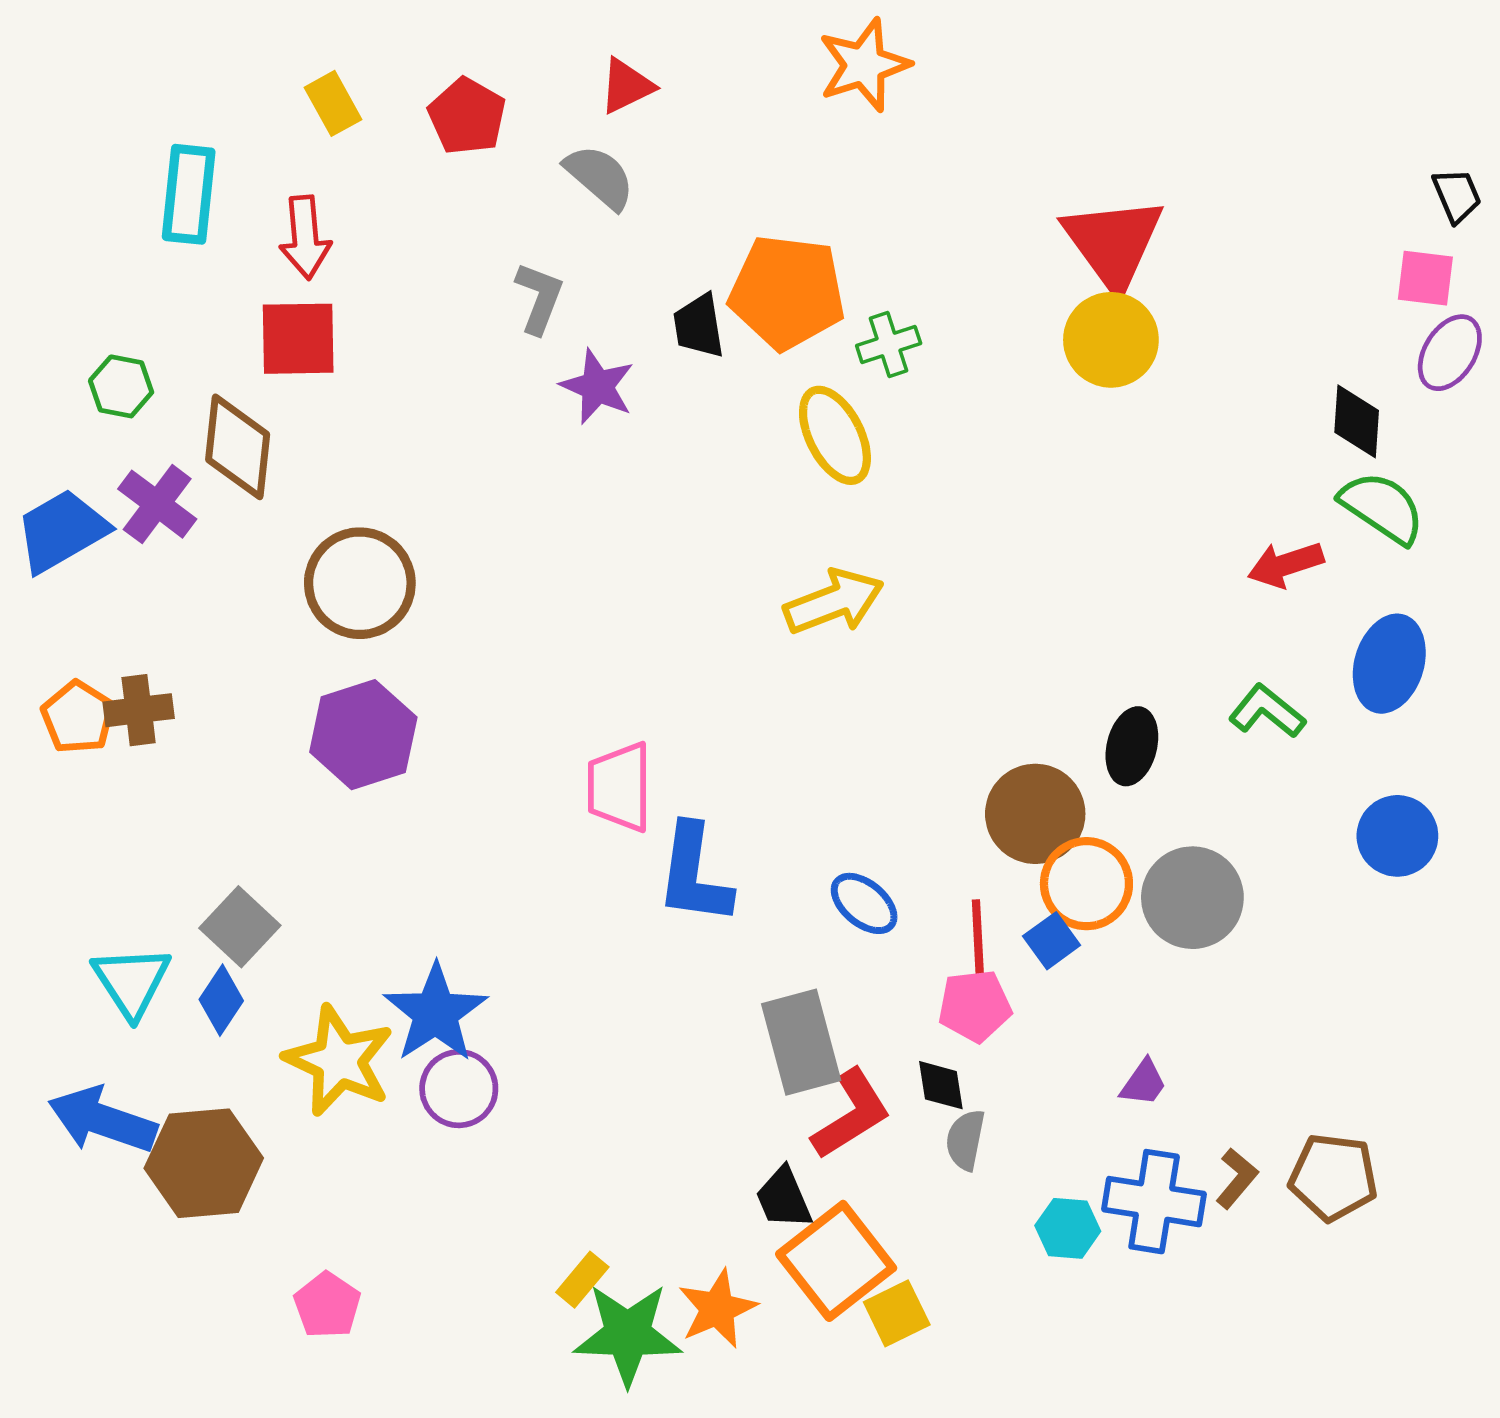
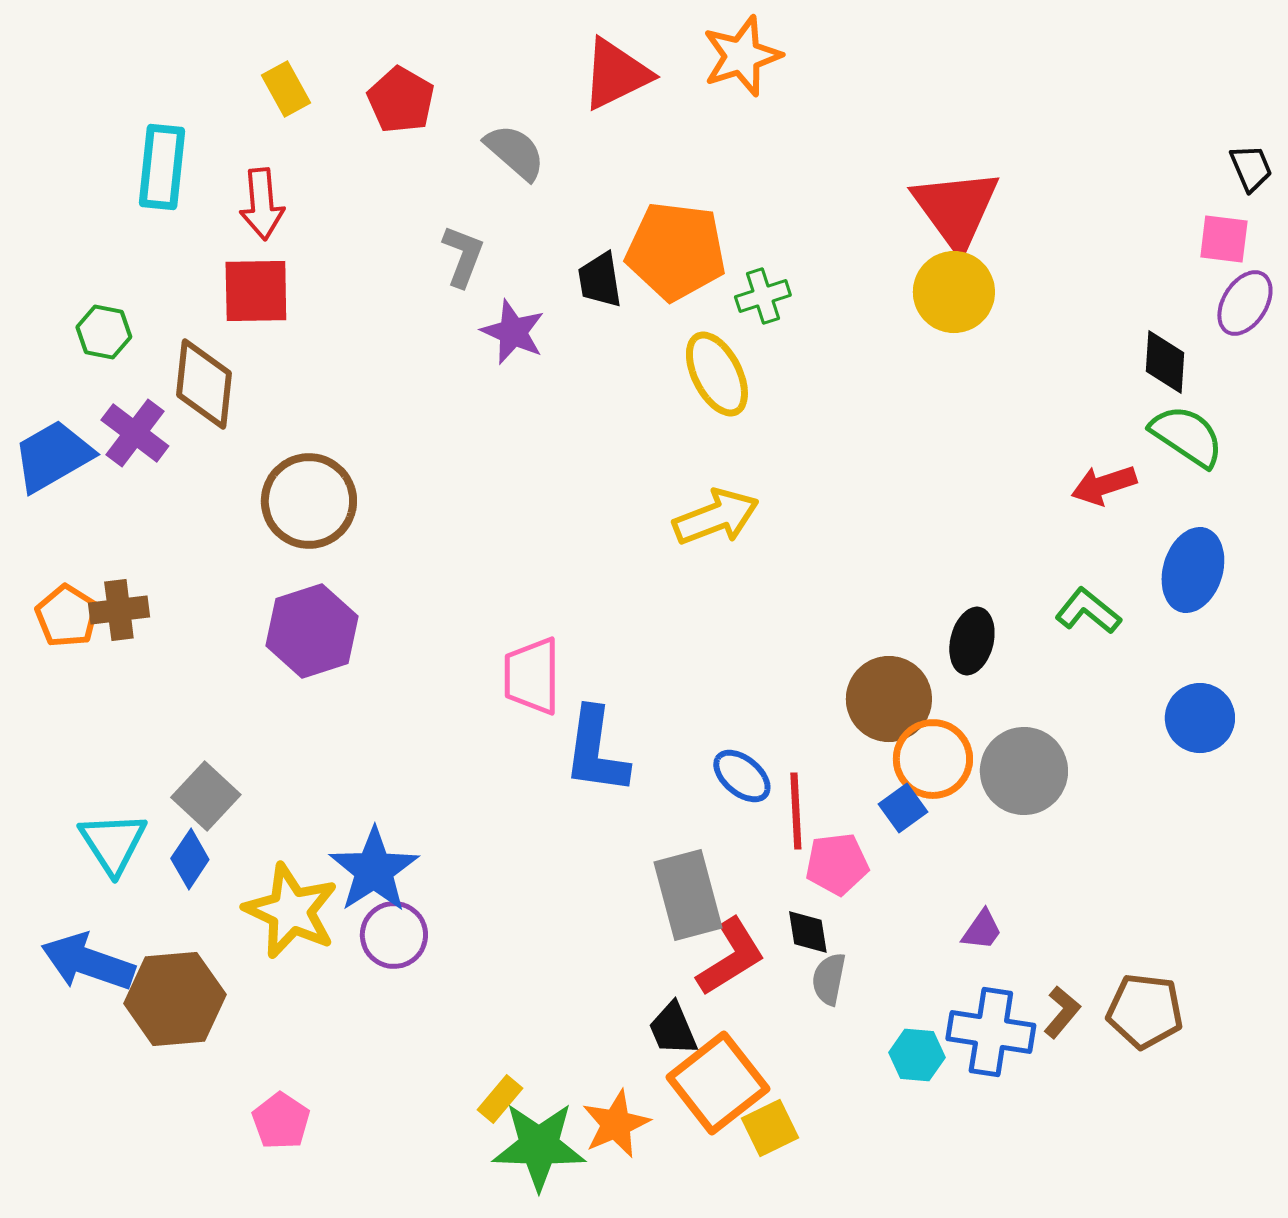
red triangle: (627, 86) -> (616, 74), moved, size x1.5
red line: (978, 944) -> (796, 811), moved

